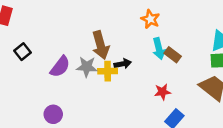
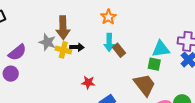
purple semicircle: (60, 67) -> (17, 52), moved
red star: (162, 92) -> (88, 83), moved

